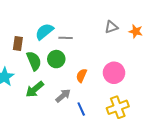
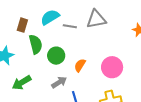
gray triangle: (111, 27) -> (96, 19), moved, size x1.5
green circle: (56, 59) -> (56, 56), moved
green arrow: (35, 89) -> (22, 83), moved

